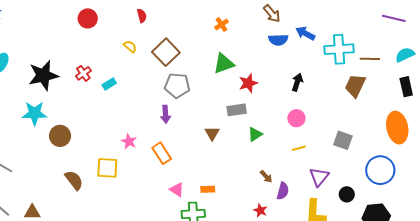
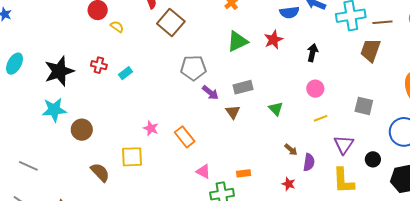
yellow semicircle: (130, 46) -> (117, 27), moved
brown square: (166, 52) -> (171, 22), moved
red cross: (83, 73) -> (99, 65), turned -35
red star: (248, 83) -> (273, 40), moved
gray rectangle: (237, 110) -> (243, 87), moved
purple arrow: (166, 114) -> (210, 93), moved, turned -42
green triangle: (255, 134) -> (276, 109), turned -35
orange rectangle: (208, 189) -> (244, 173), moved

